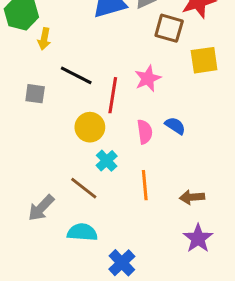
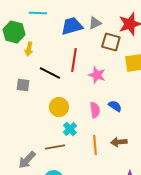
pink star: (148, 78) -> (97, 75), turned -30
red line: (113, 95) -> (74, 60), moved
brown line: (84, 188) -> (55, 147), turned -48
brown arrow: (192, 197) -> (119, 142), moved

